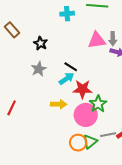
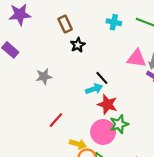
brown rectangle: (12, 30) -> (65, 24), moved
gray star: (39, 69) -> (44, 77), moved
yellow arrow: (59, 104) -> (78, 144), moved
red line: (12, 108) -> (56, 120), moved

